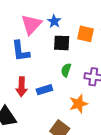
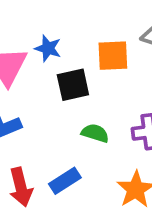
green semicircle: (66, 70) -> (95, 133), turned 104

